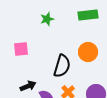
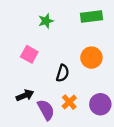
pink square: (21, 49) -> (29, 54), moved, turned 35
black semicircle: (62, 66) -> (63, 73), size x0.7

